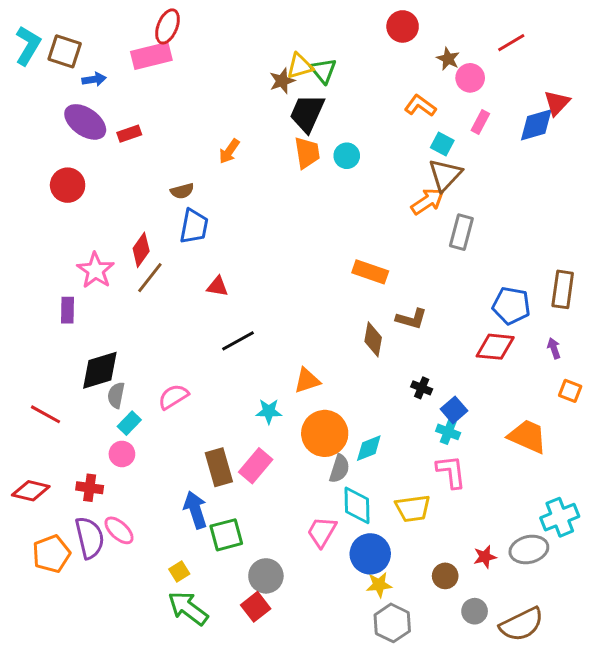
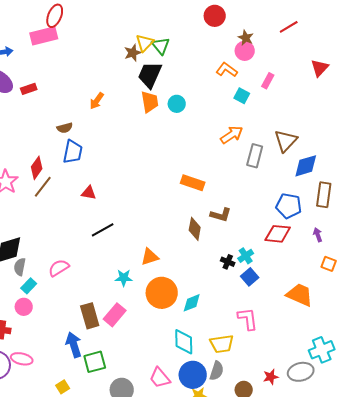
yellow triangle: (300, 66) -> (145, 43), turned -30
pink circle: (470, 78) -> (245, 51), moved
blue diamond: (536, 125) -> (306, 166), moved
brown triangle: (445, 175) -> (286, 141), moved
cyan cross: (448, 432) -> (246, 256), moved, turned 35
gray semicircle: (339, 469) -> (217, 371), moved
pink ellipse: (119, 530) -> (22, 359), turned -30
pink trapezoid: (322, 532) -> (160, 378), moved, turned -70

